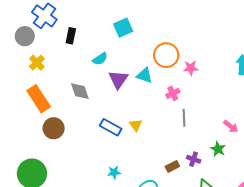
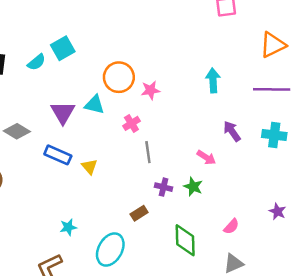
cyan semicircle: (100, 59) -> (36, 62), moved
gray diamond: (80, 91) -> (17, 131), turned -35
blue rectangle: (111, 127) -> (58, 155), moved
purple cross: (194, 159) -> (164, 187), moved

